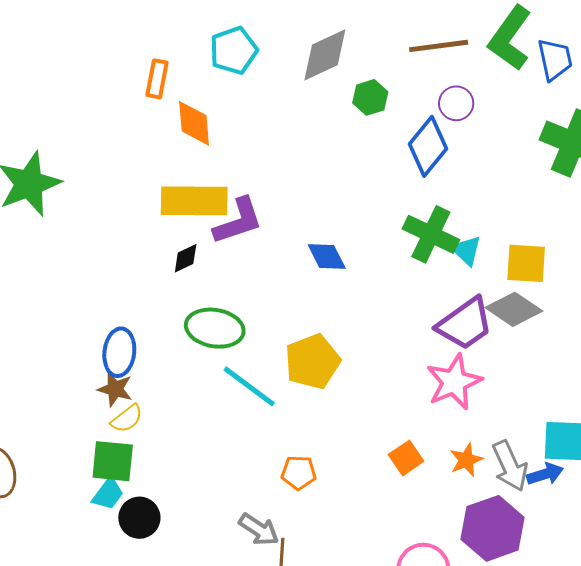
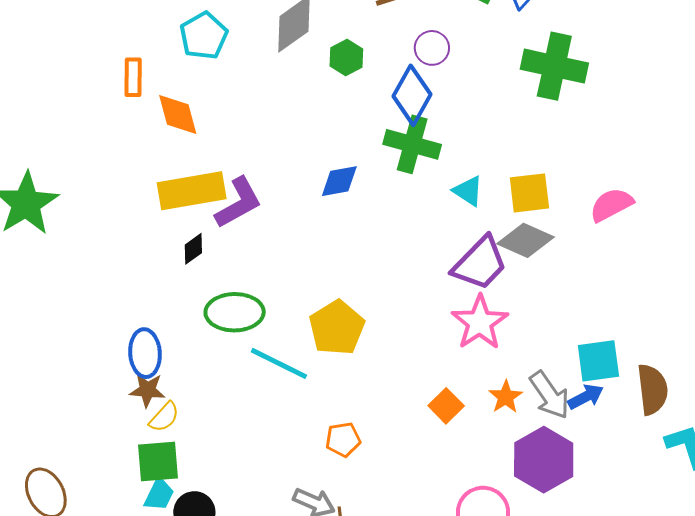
green cross: (431, 234) -> (412, 144), moved
blue diamond: (327, 256) -> (339, 181), moved, turned -63

